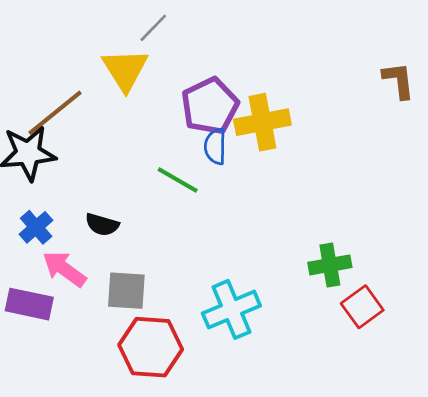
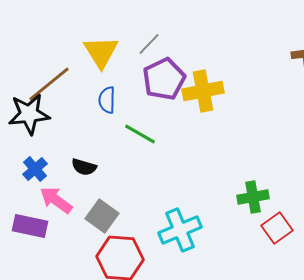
gray line: (153, 28) -> (149, 44), moved
blue semicircle: (215, 146) -> (107, 100), moved
gray square: (126, 291) -> (102, 216), turned 32

